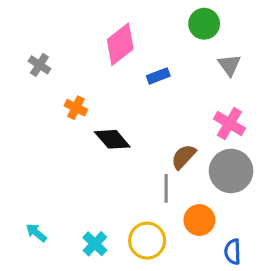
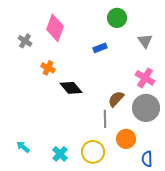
green circle: (204, 24) -> (117, 18), moved
pink diamond: (120, 44) -> (55, 28), moved, turned -32

